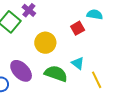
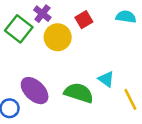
red square: (78, 28) -> (84, 20), moved
yellow circle: (45, 43) -> (58, 37), moved

